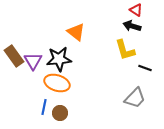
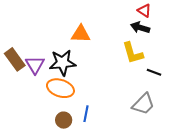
orange triangle: (76, 32) -> (81, 34), turned -36
blue line: (44, 107) -> (86, 114), moved

